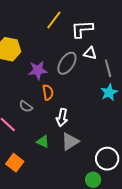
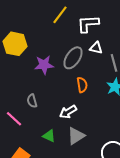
orange semicircle: (48, 92) -> (82, 85), moved
gray semicircle: (26, 106) -> (32, 101), turned 40
white arrow: (62, 117) -> (68, 112), turned 48

